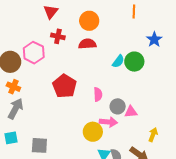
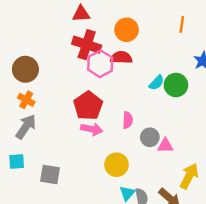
red triangle: (51, 12) -> (81, 14), turned 42
red cross: (58, 36) -> (87, 45), size x1.6
pink hexagon: (34, 53) -> (100, 64), moved
pink arrow: (108, 122) -> (92, 129), moved
yellow arrow: (153, 135) -> (189, 176), size x1.5

